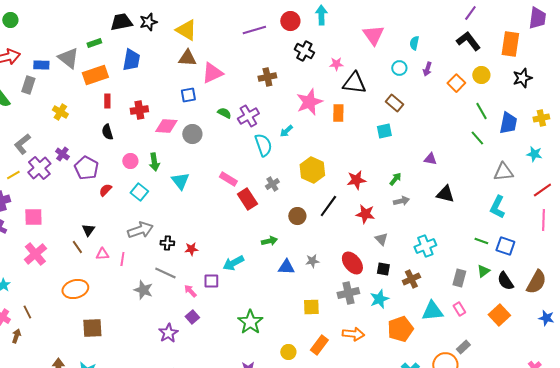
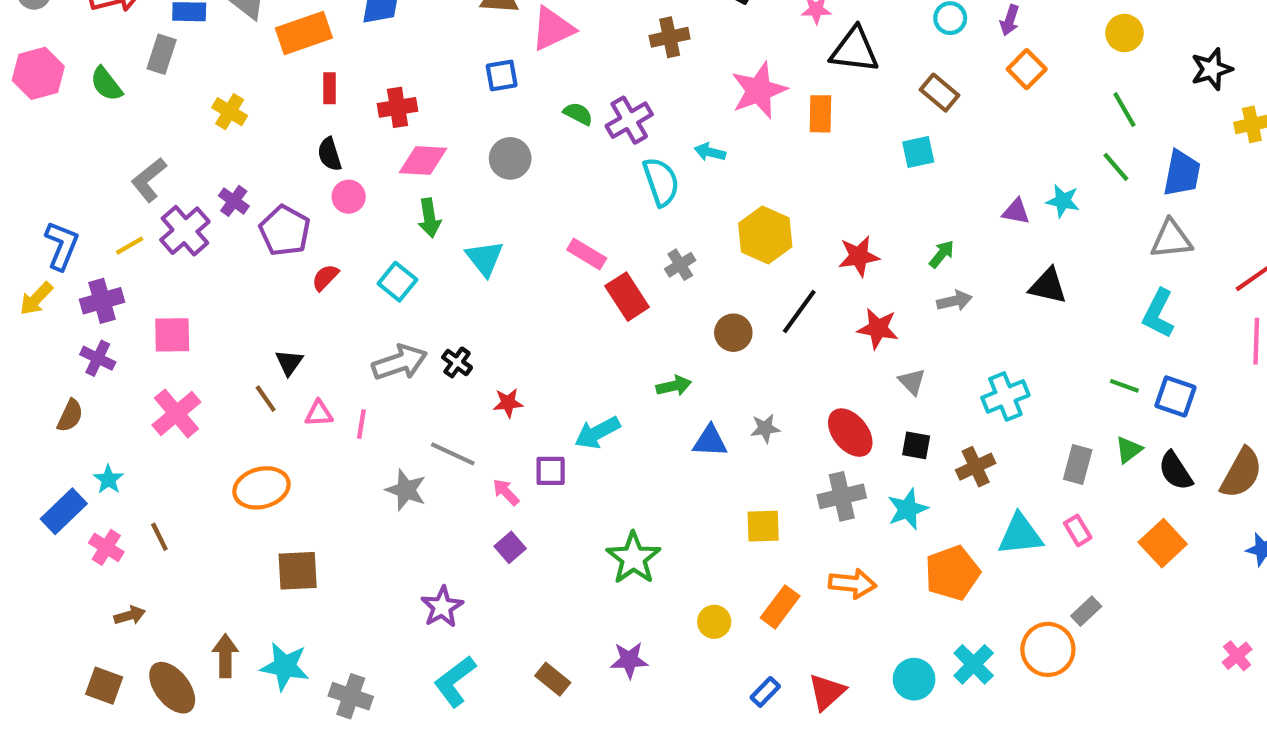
black star: (522, 78) -> (1212, 69), moved
orange square: (456, 83) -> (1027, 69), moved
blue trapezoid: (508, 123) -> (1182, 173), moved
pink diamond: (166, 126) -> (423, 161), moved
cyan arrow: (286, 131) -> (710, 152), turned 56
cyan star: (534, 154) -> (1063, 201), moved
pink circle: (130, 161) -> (349, 197), moved
black cross: (167, 243) -> (457, 362), moved, turned 32
purple star: (168, 333) -> (442, 607), moved
brown arrow: (16, 336) -> (130, 615), moved, turned 56

